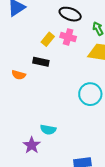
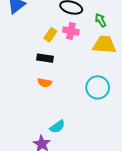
orange semicircle: (19, 75) -> (45, 83), moved
cyan semicircle: (48, 130) -> (57, 127), turned -42

